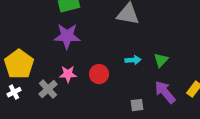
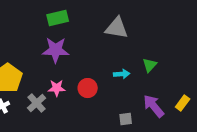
green triangle: (161, 60) -> (150, 65), moved

